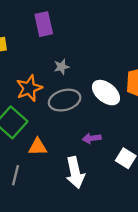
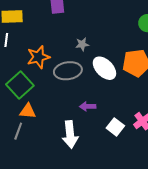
gray star: (62, 67) -> (82, 44), moved
orange triangle: (38, 147) -> (28, 111), moved

